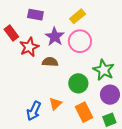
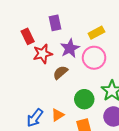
purple rectangle: (35, 15) -> (55, 23), turned 56
brown semicircle: (50, 62) -> (60, 72), turned -56

